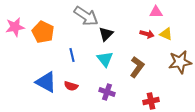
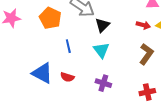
orange pentagon: (43, 32) -> (50, 18), moved
brown L-shape: (137, 67) -> (146, 54), moved

